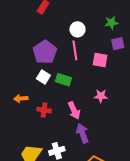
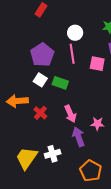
pink star: (101, 96) -> (97, 124), moved
orange arrow: (21, 98) -> (17, 101), size x1.5
red cross: (44, 110) -> (40, 113), turned 32

